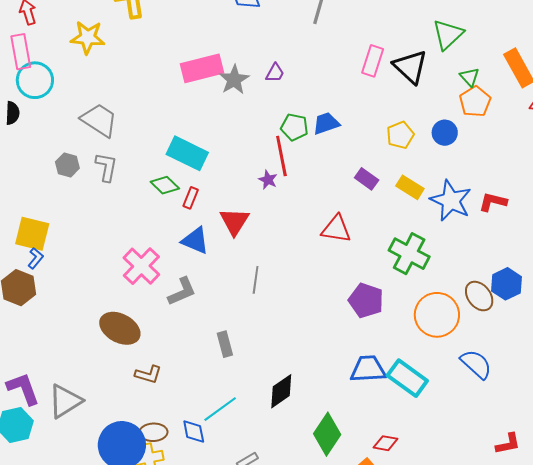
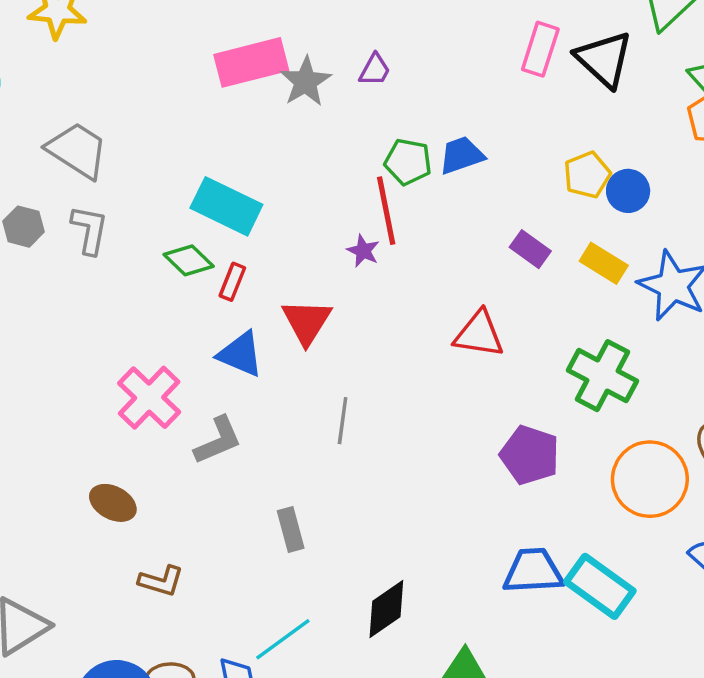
blue circle: (445, 133) -> (628, 191), moved
brown ellipse: (120, 328) -> (113, 503), size x0.7

